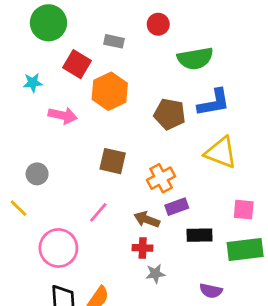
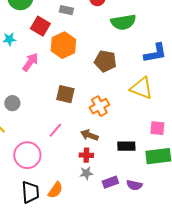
blue L-shape: (214, 103) -> (155, 53), moved
pink arrow: (63, 115) -> (30, 62), turned -66
purple rectangle: (177, 207) -> (110, 182), moved
gray star: (155, 274) -> (86, 173), moved

